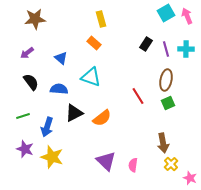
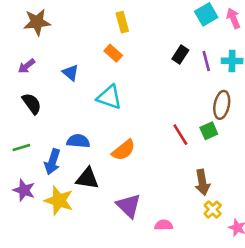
brown ellipse: (166, 80) -> (222, 105), moved
blue semicircle: (59, 89) -> (78, 141), moved
red line: (138, 96) -> (180, 135), moved
black triangle: (74, 113) -> (87, 179), moved, turned 36
pink semicircle: (133, 165) -> (164, 225), moved, turned 80

